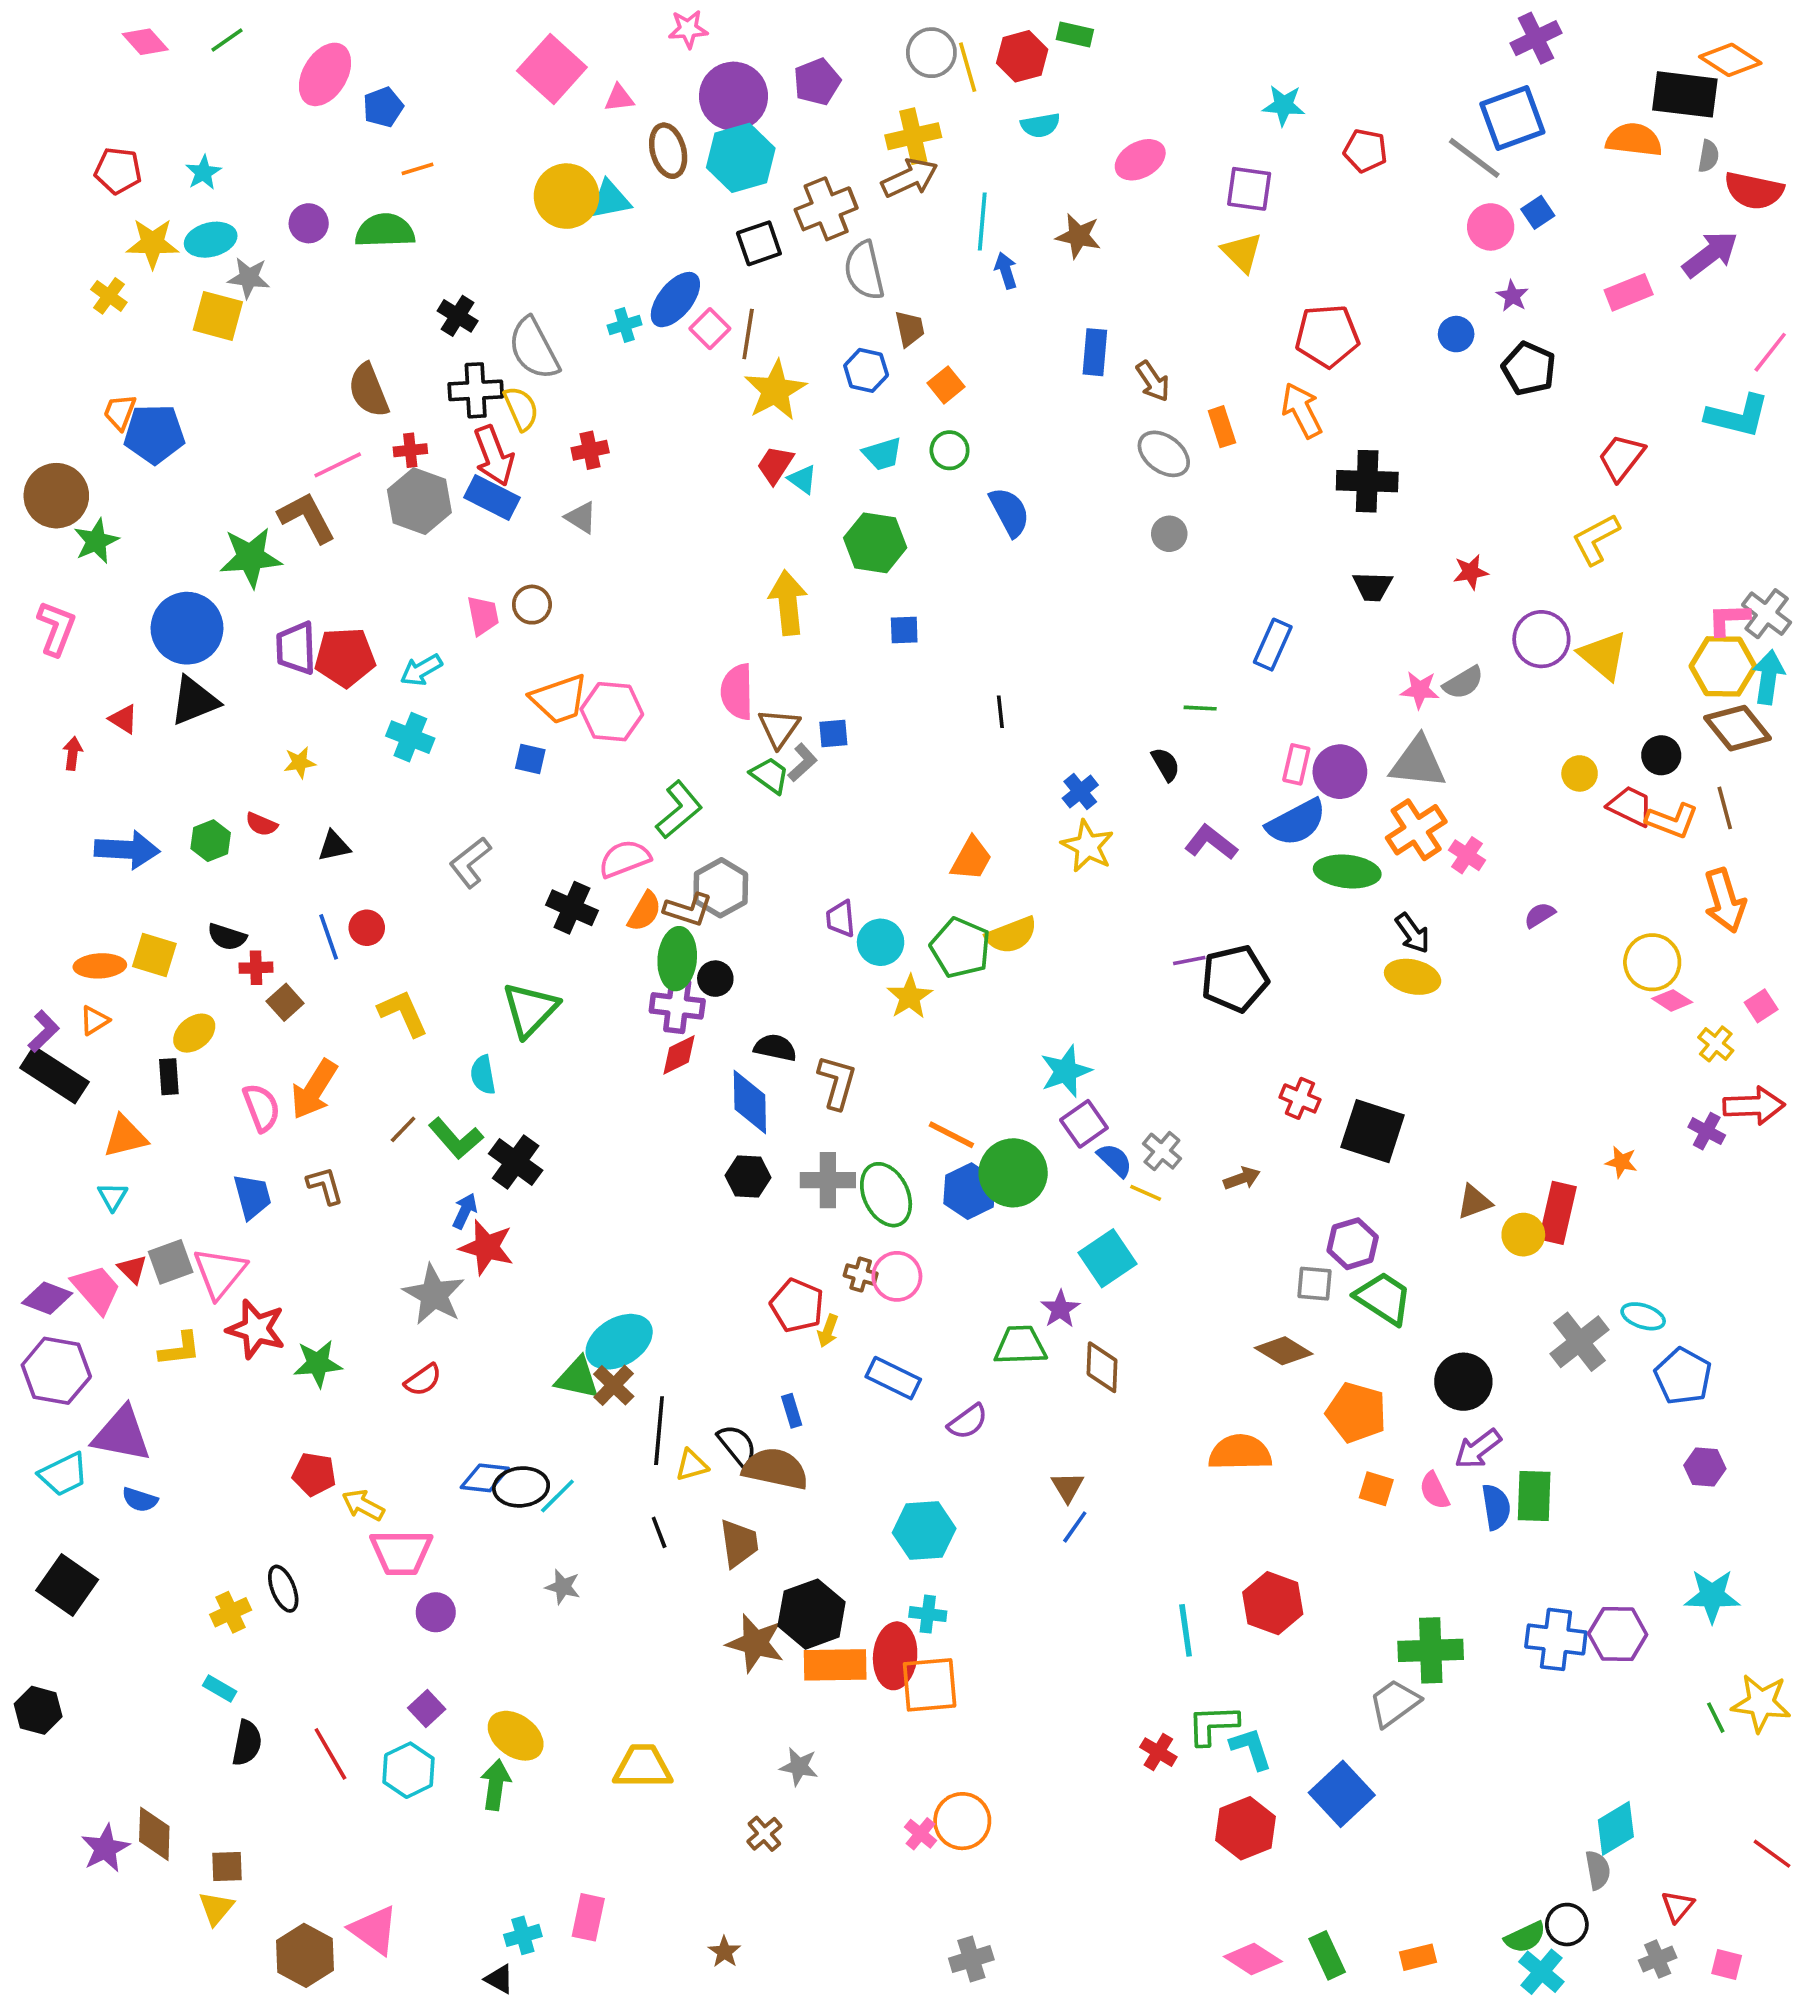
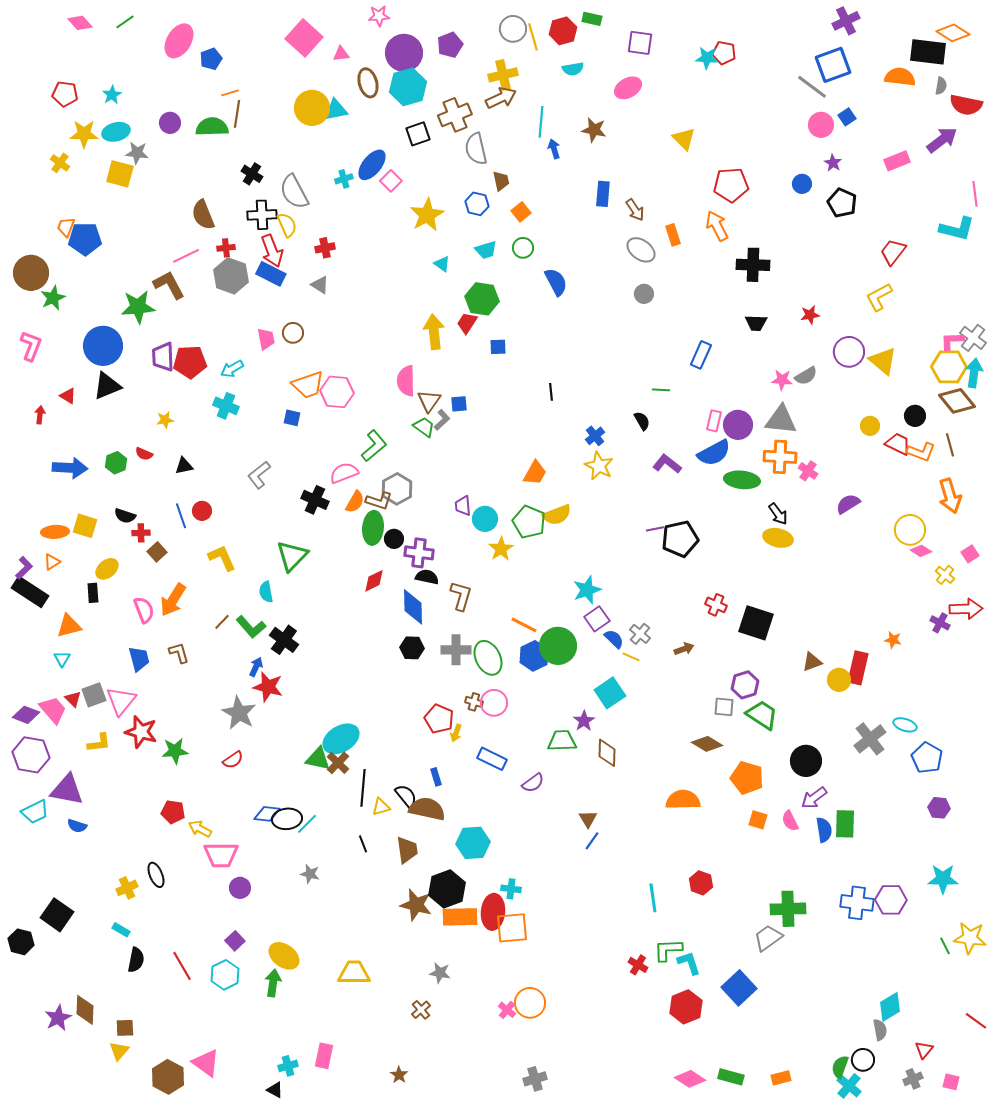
red pentagon: (1365, 151) -> (724, 53), moved
purple square: (1249, 189) -> (640, 43), moved
brown line: (748, 334) -> (237, 114), moved
pink line: (1770, 352) -> (975, 194), turned -45
red trapezoid: (775, 465) -> (467, 323), moved
orange cross: (1416, 830) -> (780, 457), turned 36
purple semicircle: (1540, 915) -> (848, 504), size x1.4
purple cross: (677, 1006) -> (419, 553), moved
cyan hexagon: (924, 1531) -> (473, 843), moved
black square: (67, 1585) -> (57, 915), moved
red hexagon: (1273, 1603) -> (701, 883), size x0.7
green semicircle: (1525, 1937) -> (840, 1067), turned 135
green rectangle: (1327, 1955) -> (731, 1077), turned -50

